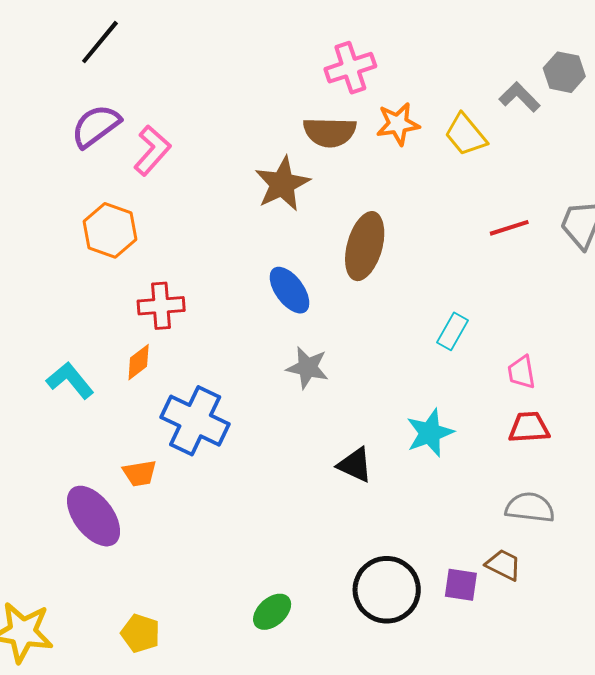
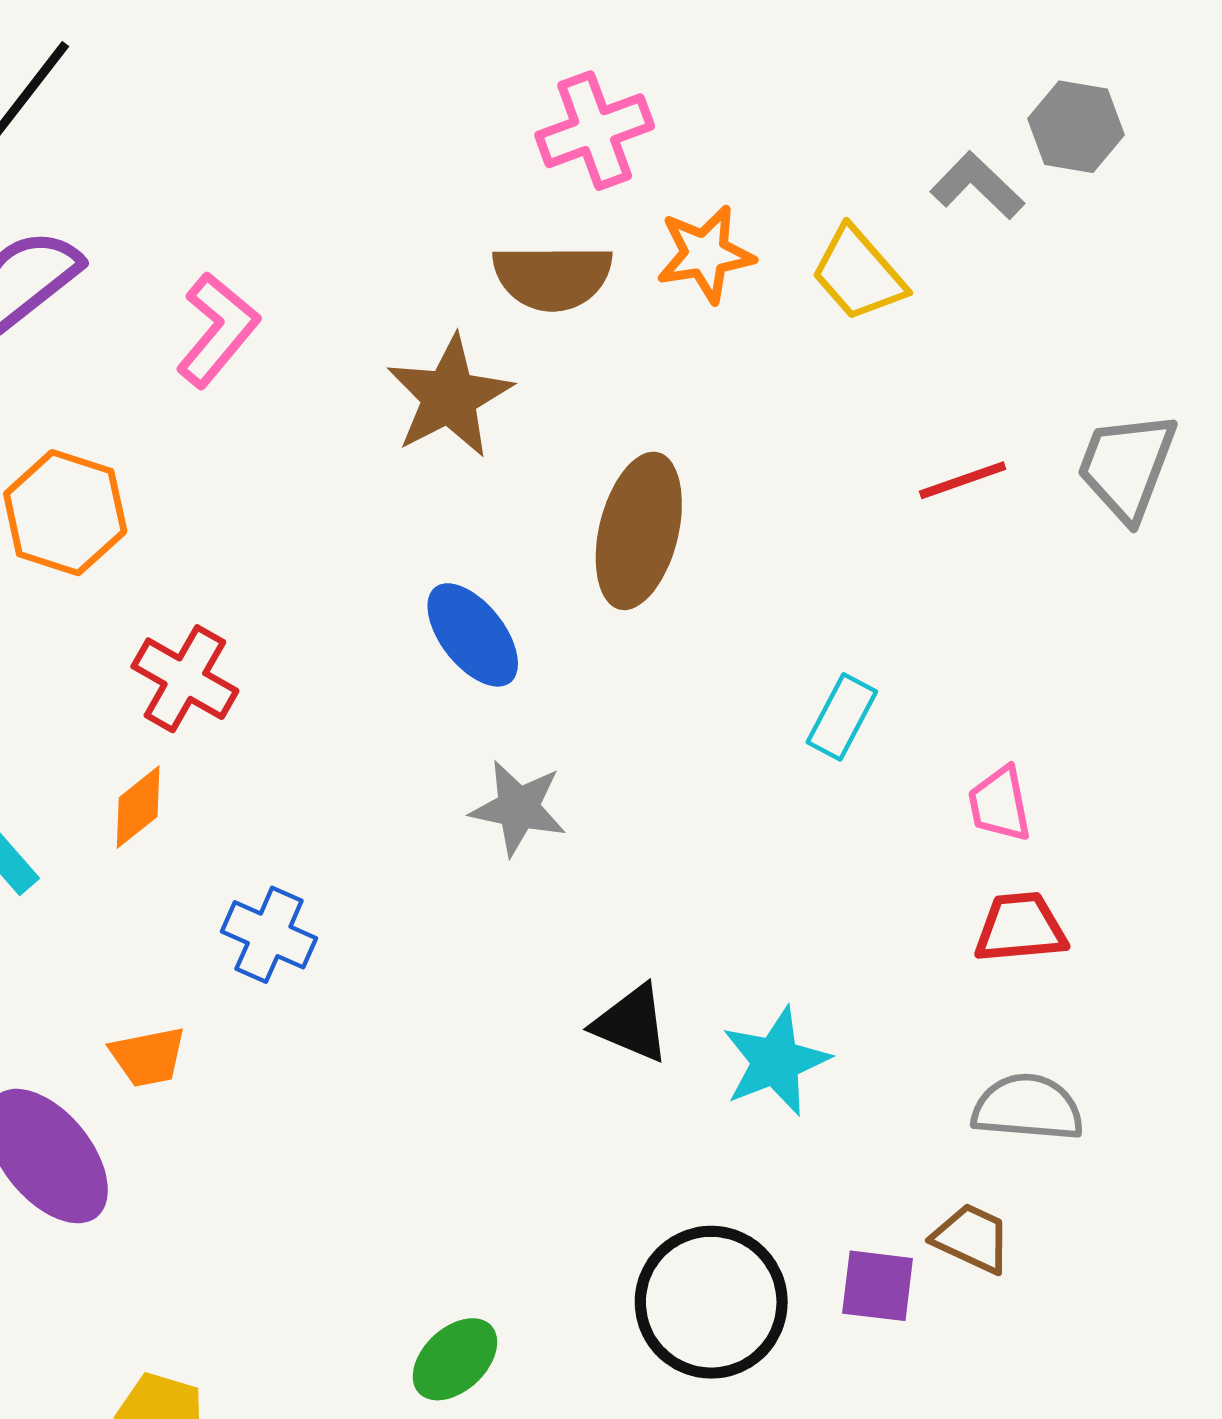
pink L-shape: (152, 150) -> (217, 330), moved
red cross: (161, 306) -> (185, 679), turned 36
blue cross: (195, 421) -> (269, 935), size x0.6
cyan star: (430, 433) -> (776, 1061), moved

